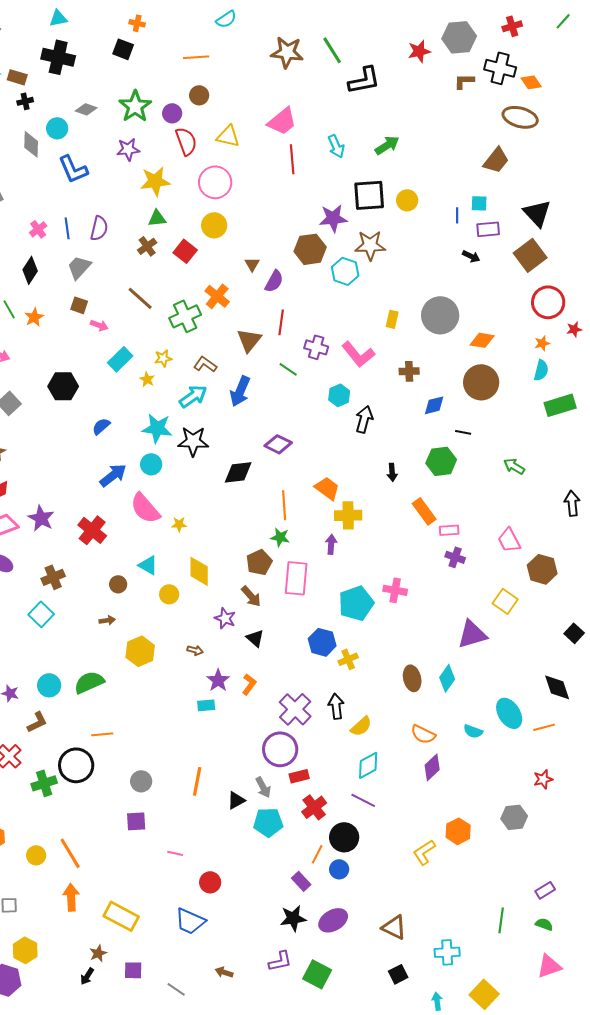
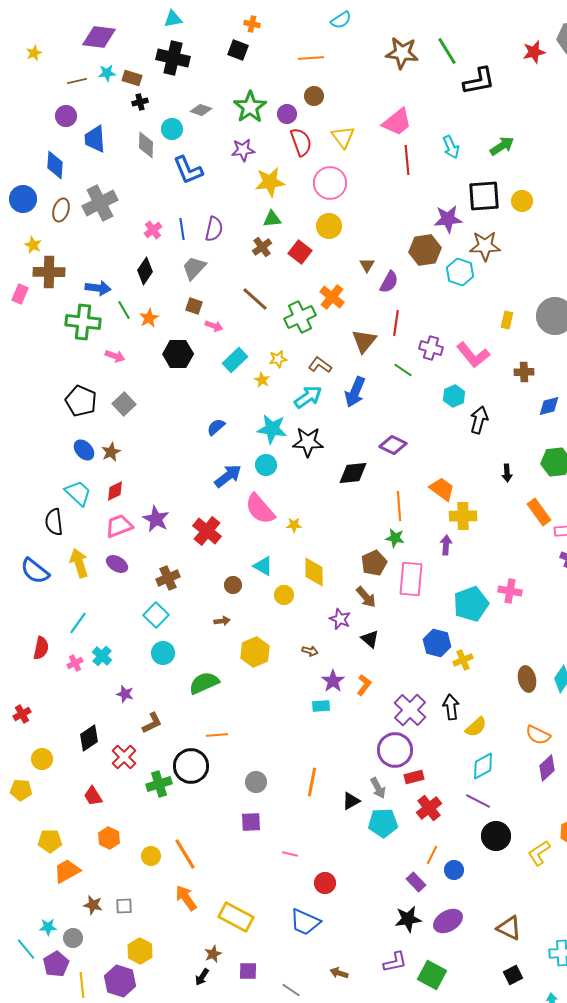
yellow triangle: (228, 136) -> (343, 137), turned 40
black hexagon: (63, 386) -> (178, 354), moved
cyan circle: (49, 685) -> (163, 653), moved
black circle: (344, 837) -> (496, 836), moved
orange arrow: (71, 897) -> (186, 898), turned -32

